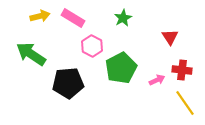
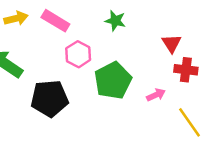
green star: (123, 18) -> (115, 21), turned -30
red cross: (182, 70) -> (186, 70), moved

